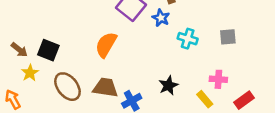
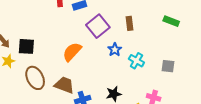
blue star: (161, 18) -> (115, 50), moved
black square: (48, 50) -> (26, 46), turned -30

